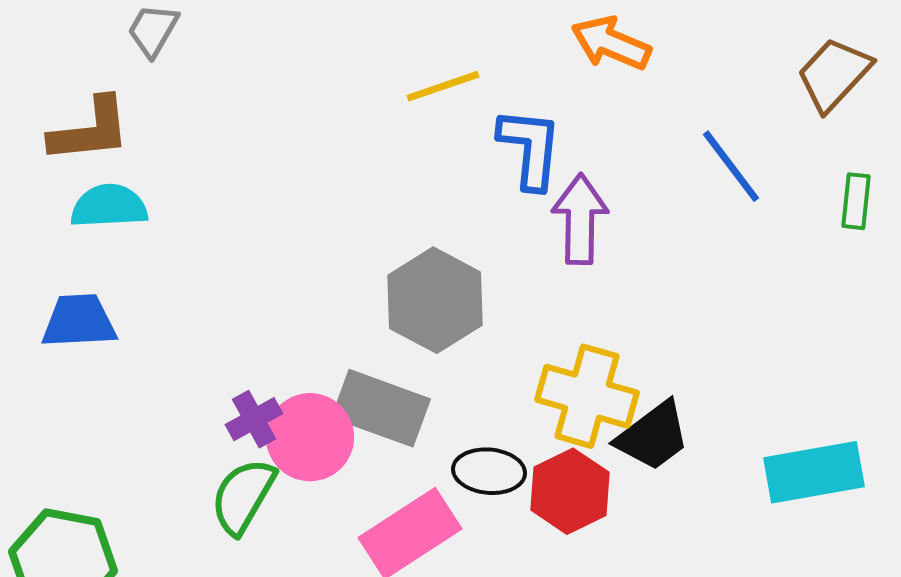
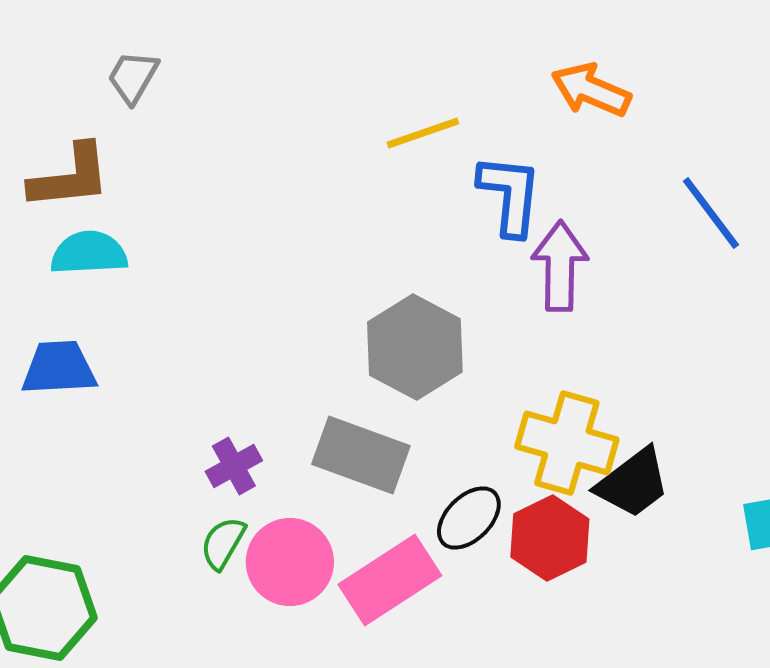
pink circle: (310, 437) -> (290, 562), moved
black ellipse: (489, 471) -> (469, 518), turned -50
green semicircle: (243, 496) -> (223, 543), size x0.7

